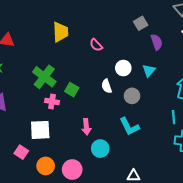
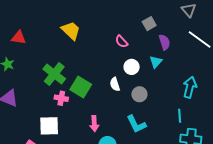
yellow trapezoid: (60, 32) -> (71, 31), turned -45
pink semicircle: (96, 45) -> (121, 42), moved
cyan triangle: (149, 71) -> (156, 62), moved
green square: (72, 90) -> (81, 87), size x1.5

